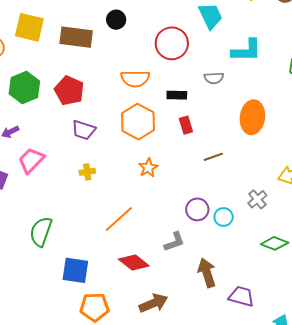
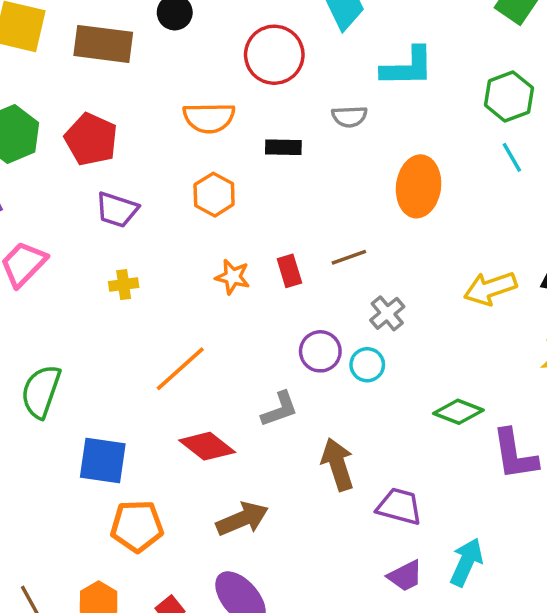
orange hexagon: (138, 122) -> (214, 195), size x0.7
red rectangle: (186, 125) -> (289, 271), moved
orange star: (148, 168) -> (233, 277), turned -30
gray cross: (257, 199) -> (387, 313), moved

